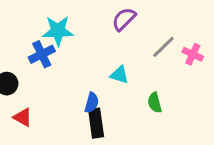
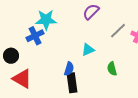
cyan triangle: (119, 75) -> (88, 50), turned -40
red triangle: (23, 117) -> (22, 79), size x1.5

